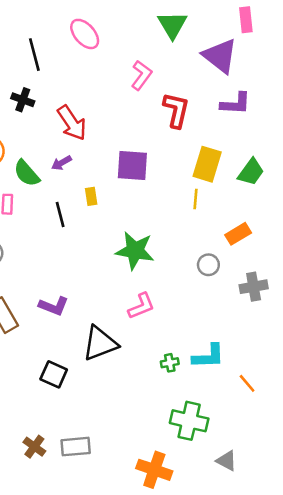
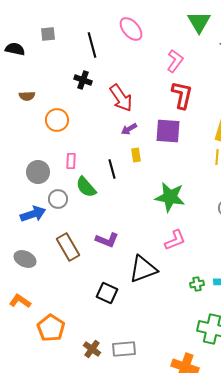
red L-shape: (176, 110) -> (182, 95), moved
purple arrow: (61, 163) -> (129, 129), moved
green semicircle: (27, 173) -> (86, 187), moved

